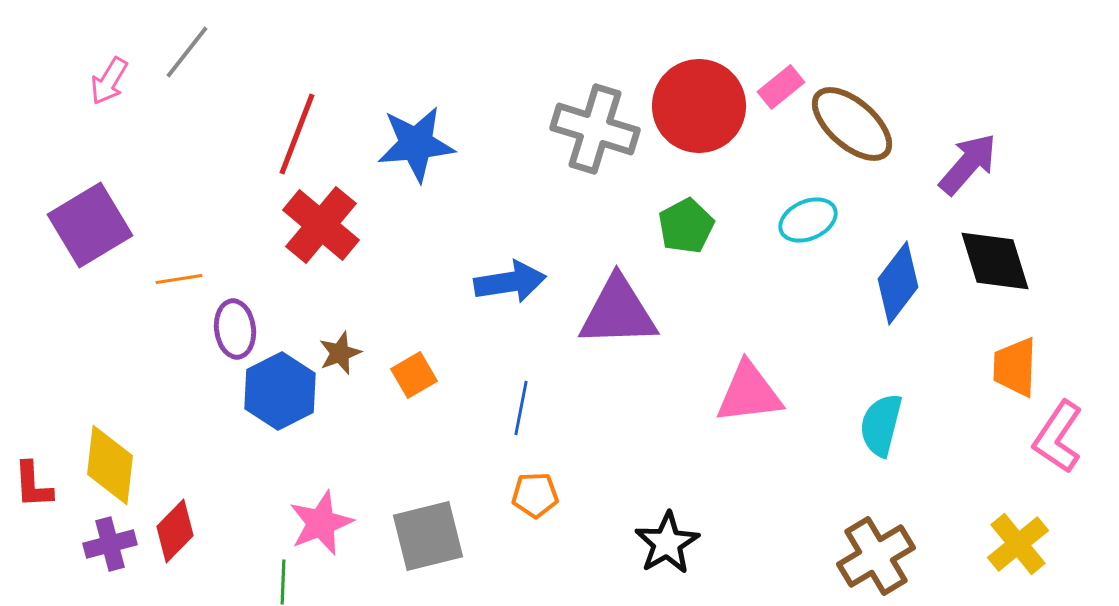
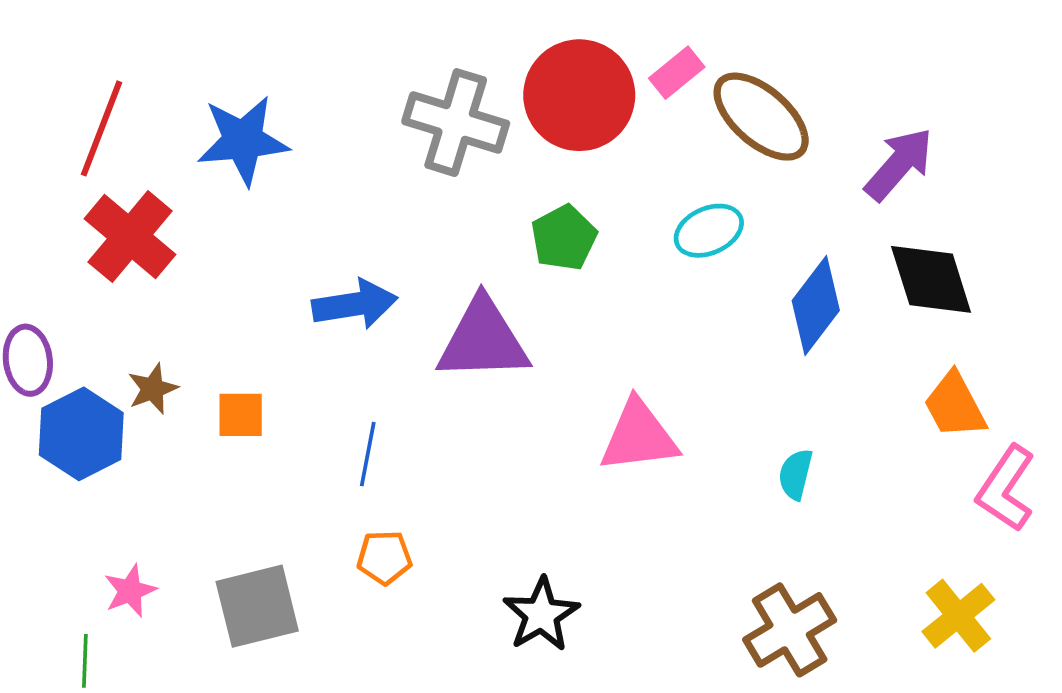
orange trapezoid: (1015, 367) -> (955, 405), turned -30
orange square: (414, 375) -> (241, 415), turned 30
cyan semicircle: (881, 425) -> (796, 474), size x0.7
pink star: (321, 523) -> (130, 591), size x0.7

